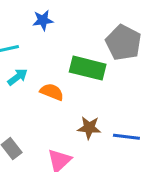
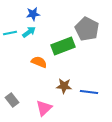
green rectangle: (88, 68) -> (63, 46), turned -35
cyan arrow: (18, 77) -> (29, 32), moved

